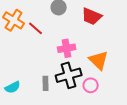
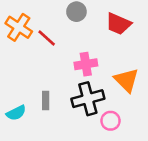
gray rectangle: (46, 83) -> (46, 101), moved
pink circle: (91, 85) -> (111, 121), moved

